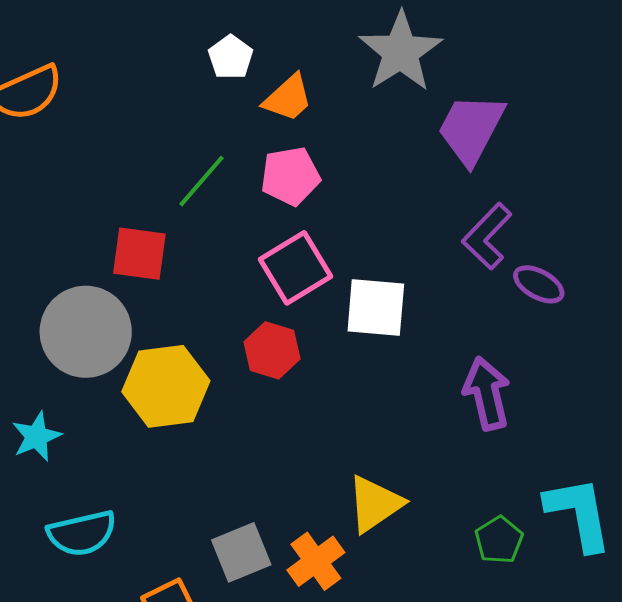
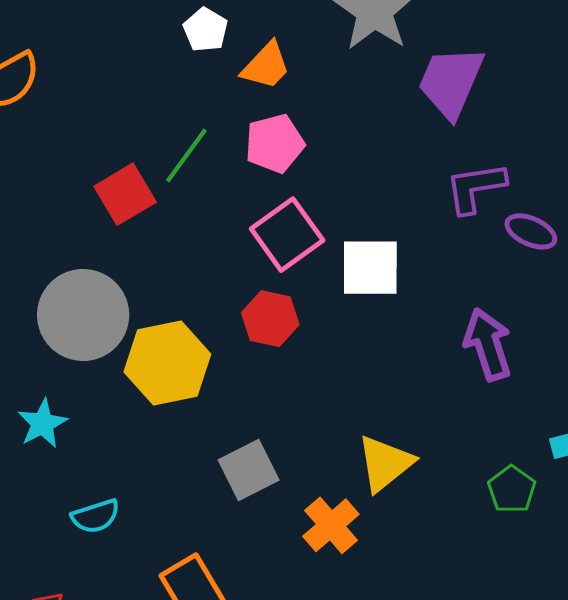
purple L-shape: (487, 236) -> (475, 188), turned 42
red square: (139, 254) -> (125, 194), moved, turned -34
cyan semicircle: (82, 533) -> (96, 516), size x0.7
gray square: (241, 552) -> (249, 470), moved

